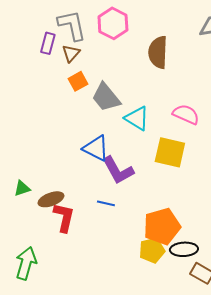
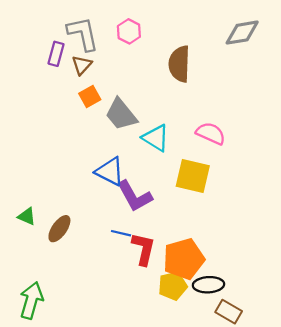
pink hexagon: (113, 23) -> (129, 31), size x0.7
green triangle: (22, 188) -> (27, 216), turned 42
brown ellipse: (51, 199) -> (59, 229), turned -35
red L-shape: (64, 217) -> (143, 249), moved

